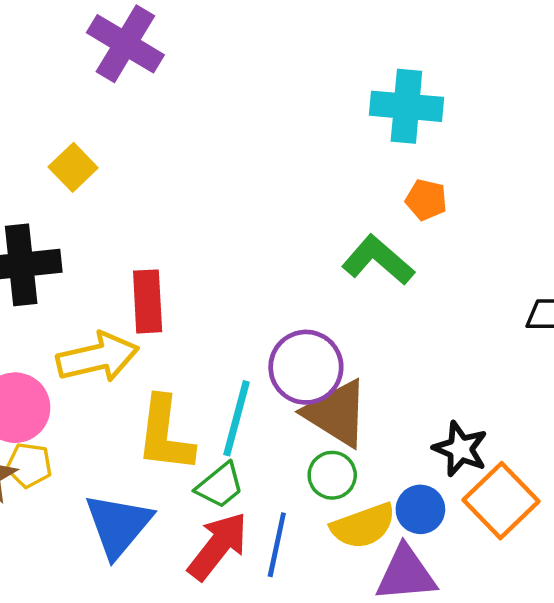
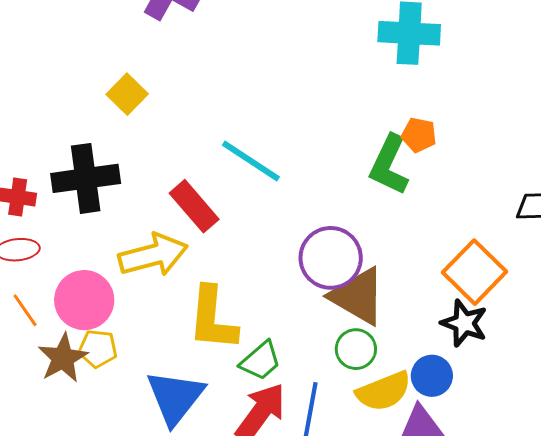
orange pentagon: (426, 200) -> (419, 135), moved
green L-shape: (378, 260) -> (389, 165), turned -104
red rectangle: (148, 301) -> (194, 206), turned -36
cyan line: (236, 418) -> (251, 161), moved, turned -70
orange square: (501, 501) -> (474, 272), moved

